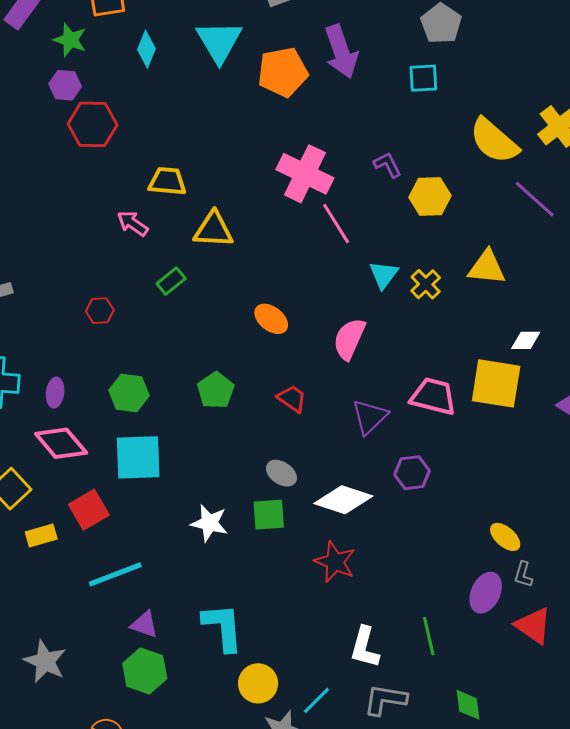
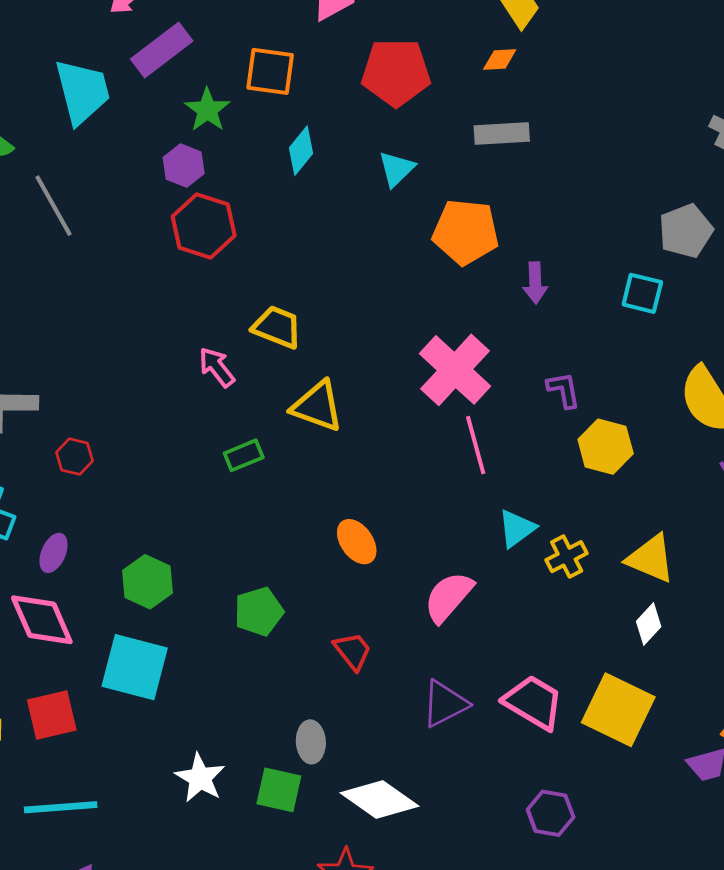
cyan triangle: (219, 42) -> (396, 169), size x0.6
purple arrow: (341, 52) -> (535, 283), moved, size x0.6
red hexagon: (100, 311) -> (75, 457), moved
white diamond: (526, 340) -> (649, 624), moved, turned -64
gray ellipse: (281, 473) -> (311, 742), turned 36
purple hexagon: (412, 473) -> (551, 813), moved

